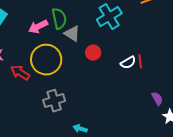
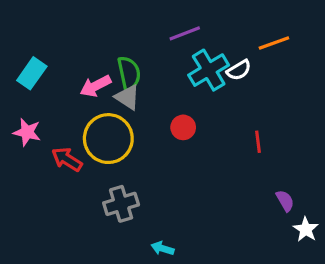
gray triangle: (72, 34) -> (127, 97), moved
white semicircle: (128, 63) -> (239, 70), moved

